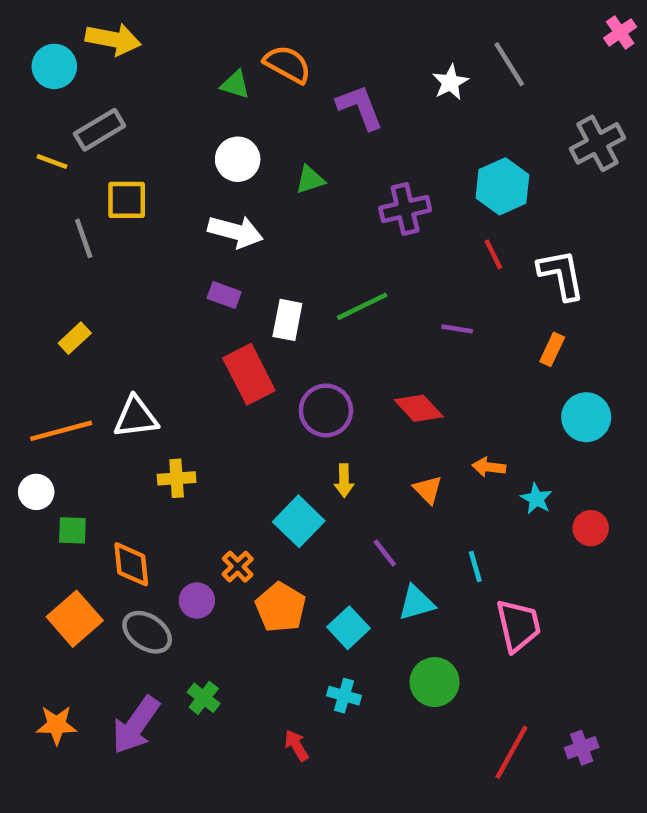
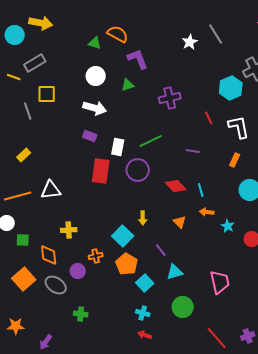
purple L-shape: (360, 107) -> (138, 59), moved
cyan hexagon: (502, 186) -> (231, 88), moved
red rectangle: (249, 374) -> (101, 171), turned 35
purple circle: (326, 410) -> (138, 170), moved
yellow cross: (177, 478) -> (69, 230), moved
orange cross: (238, 567) -> (96, 256), turned 32
cyan line: (475, 567) -> (201, 190), moved
orange pentagon: (281, 607) -> (127, 264), moved
green cross: (204, 698) -> (81, 314), turned -32
purple arrow: (136, 725) -> (46, 342), moved, size x0.6
red arrow: (296, 745) -> (145, 335), moved, turned -40
red line: (511, 752) -> (217, 338), turned -70

